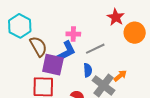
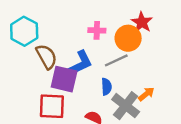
orange circle: (135, 33) -> (128, 38), moved
pink cross: (73, 34) -> (97, 30), moved

